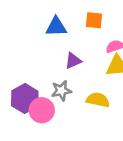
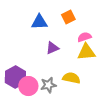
orange square: (94, 20) -> (68, 17), turned -32
gray star: (61, 91) -> (48, 85), moved

